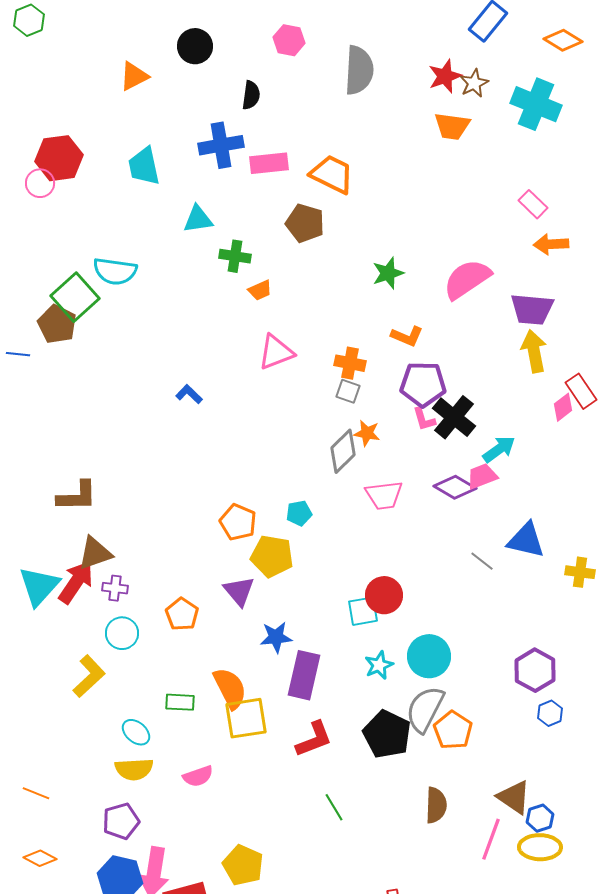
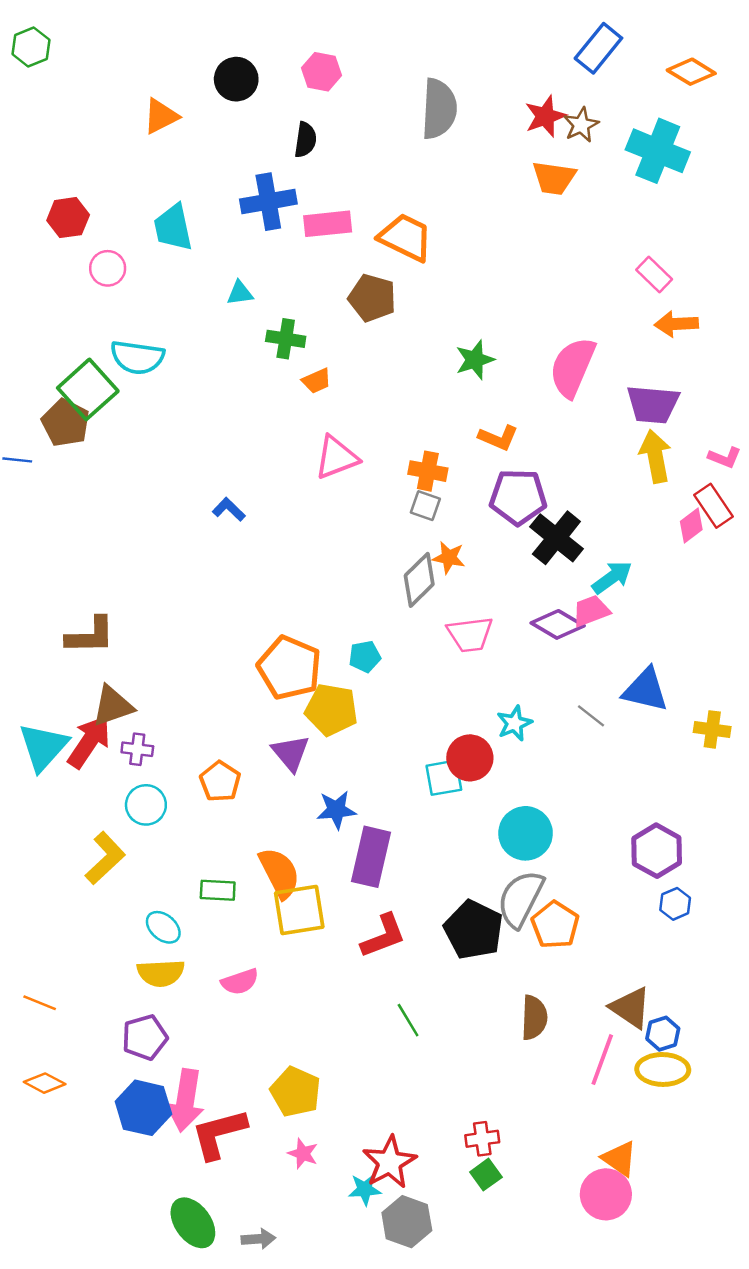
pink hexagon: (289, 40) -> (322, 72), moved
red hexagon: (59, 158) -> (68, 218), size x0.7
pink circle: (40, 183) -> (108, 268), moved
cyan triangle: (198, 219) -> (240, 293), size x0.7
pink semicircle: (467, 279) -> (572, 367), turned -33
pink L-shape: (424, 419) -> (725, 457), moved, turned -52
orange pentagon: (238, 522) -> (289, 668), size x1.4
cyan star: (379, 665) -> (514, 723), moved

